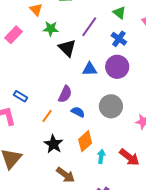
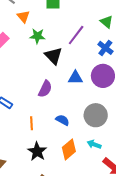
purple semicircle: (65, 94) -> (45, 89), moved
orange line: (47, 116) -> (32, 123), turned -40
cyan arrow: (101, 156) -> (94, 144), moved, turned -80

